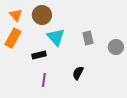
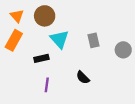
black semicircle: (78, 73) -> (83, 77), turned -72

